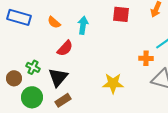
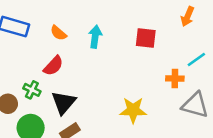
red square: (121, 14) -> (146, 38), moved
red semicircle: (65, 48) -> (53, 66), moved

